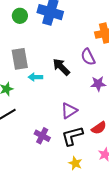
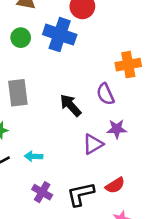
cyan arrow: (35, 77) -> (34, 156), moved
purple triangle: (69, 111) -> (93, 144), moved

